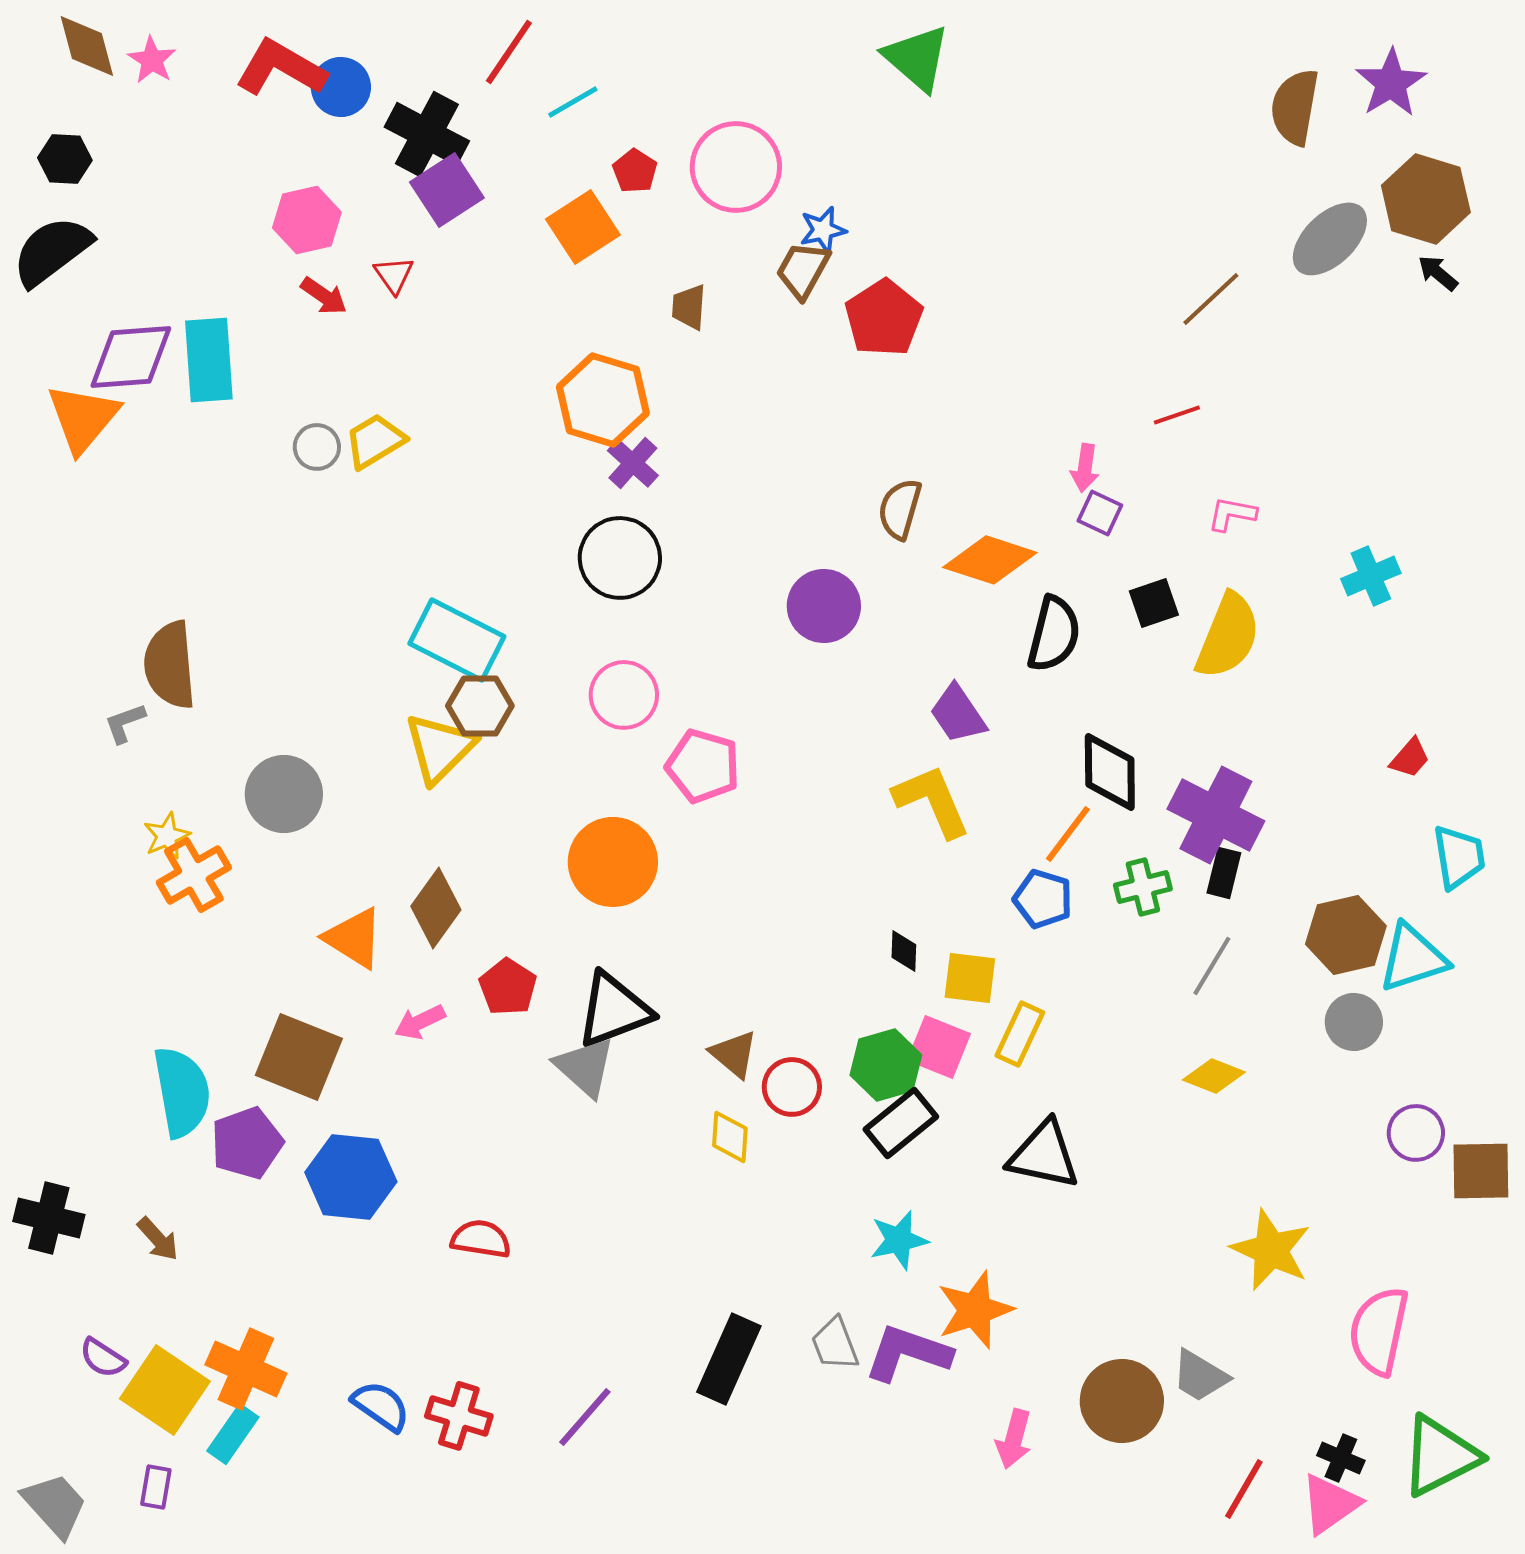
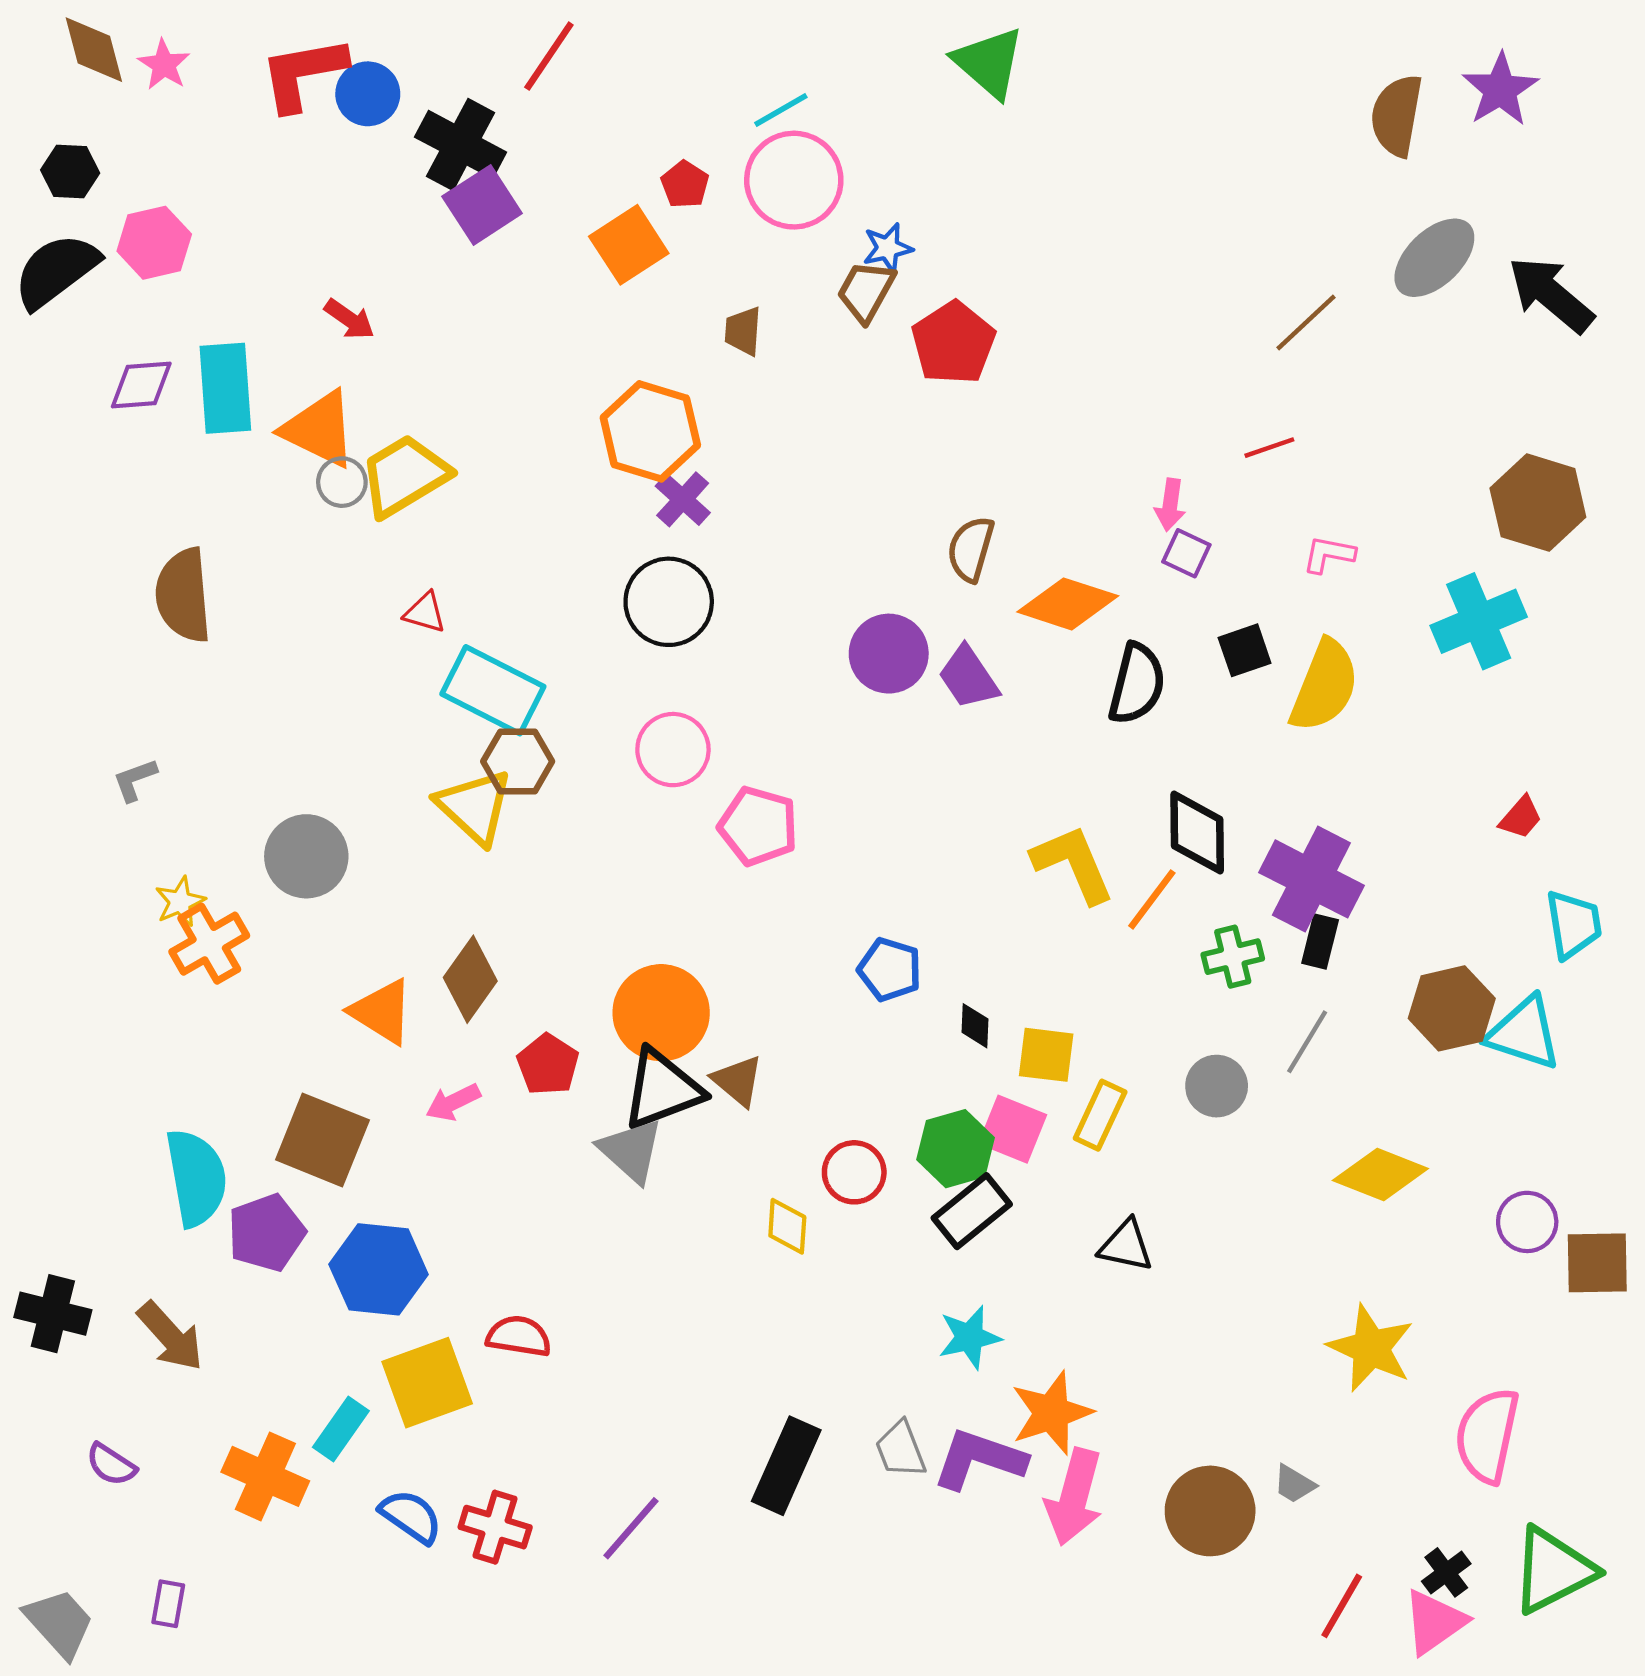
red L-shape: (281, 68) -> (303, 73), turned -40
cyan line: (573, 102) -> (781, 110), moved
brown hexagon: (1426, 199) -> (1538, 503), moved
pink hexagon: (307, 220) -> (154, 243), moved
black arrow: (1438, 273) -> (1551, 294), size x2.0
red triangle: (394, 275) -> (425, 613), moved, turned -39
purple diamond: (131, 357) -> (141, 385), size x0.7
orange triangle: (83, 418) -> (319, 429), moved, turned -44
yellow trapezoid: (375, 441) -> (404, 476), size x1.4
cyan cross: (1371, 576) -> (1479, 621), size x1.5
brown semicircle: (170, 665) -> (183, 595), moved
purple trapezoid: (958, 714) -> (968, 677), moved
yellow triangle: (440, 748) -> (475, 807), turned -32
yellow L-shape: (932, 801) -> (1073, 864), moved
orange circle: (613, 862) -> (661, 1013), moved
blue pentagon: (1043, 899) -> (890, 970), moved
cyan triangle: (1413, 958) -> (1524, 1033), turned 36
gray circle: (1354, 1022) -> (1217, 1086), moved
brown triangle: (734, 1054) -> (738, 1081), moved
yellow diamond: (1214, 1076) -> (1380, 1174), moved, size x1.4
black triangle: (1044, 1155) -> (1126, 1246), size x0.7
brown arrow: (158, 1239) -> (170, 1336), size x1.5
gray trapezoid: (1200, 1376) -> (1294, 1484), size x0.7
yellow square: (165, 1390) -> (427, 1383), moved, turned 36
cyan rectangle: (233, 1434) -> (341, 1429), moved
pink arrow: (1014, 1439) -> (1074, 1497), moved, size x1.5
black cross: (1341, 1458) -> (1446, 1572), turned 30

